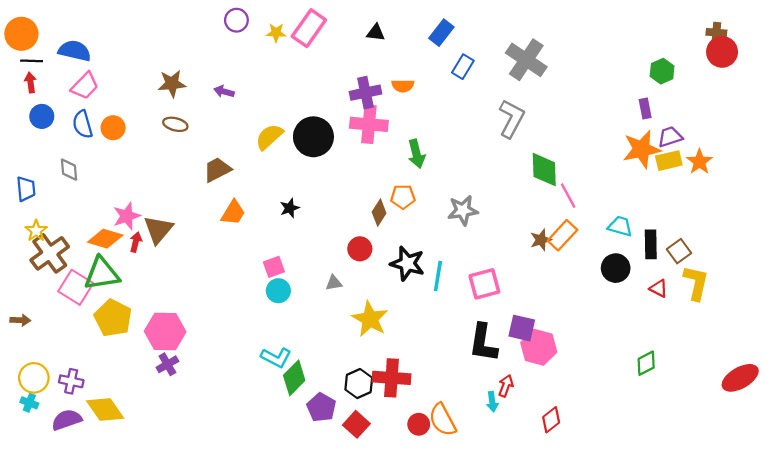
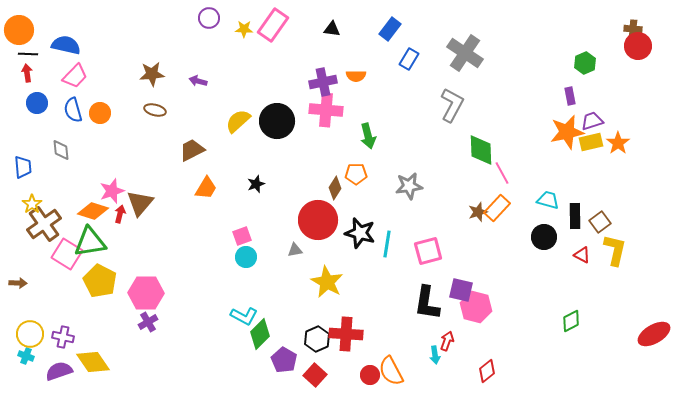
red circle: (360, 249) -> (318, 220), size x1.8

